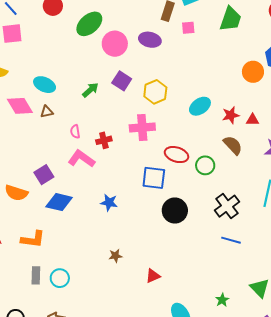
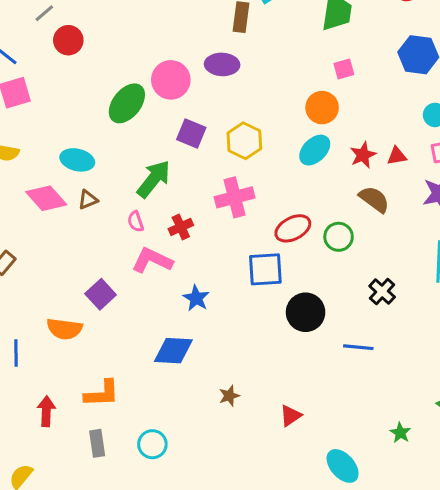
green ellipse: (89, 24) -> (127, 103), moved
pink square: (188, 28) -> (344, 69), moved
orange circle: (253, 72) -> (322, 108), moved
green arrow: (90, 90) -> (154, 179), moved, size x1.5
red ellipse: (177, 155) -> (293, 228), turned -35
blue diamond: (59, 202) -> (173, 351), moved
blue star: (109, 203) -> (196, 298), moved, turned 30
black cross: (227, 206) -> (382, 291), size x0.7
blue line: (231, 240) -> (358, 347), moved
gray rectangle: (36, 275) -> (97, 443), moved

